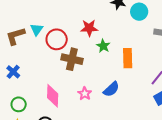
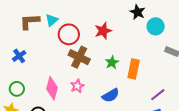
red star: (89, 28) -> (103, 31), turned -30
green star: (103, 46) -> (112, 62), moved
pink star: (85, 94) -> (77, 86), moved

